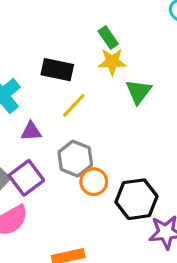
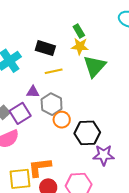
green triangle: (139, 92) -> (95, 66), size x1.4
yellow line: (74, 105) -> (54, 71), turned 30
purple triangle: (31, 131) -> (33, 92), moved

